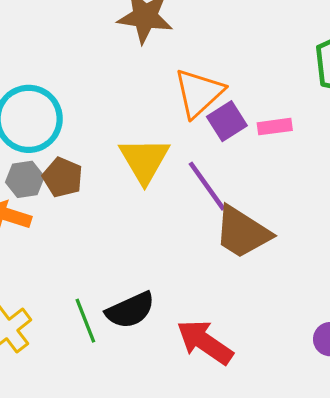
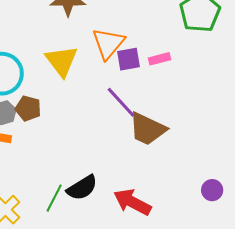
purple square: (227, 121) -> (129, 59), turned 30
yellow triangle: (144, 160) -> (62, 61), moved
green line: (85, 321) -> (54, 198), turned 56

